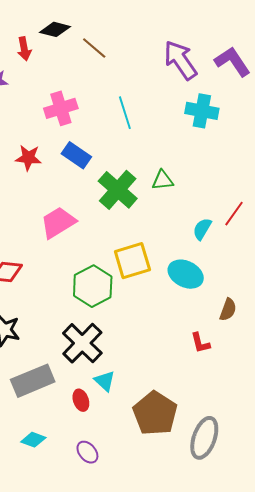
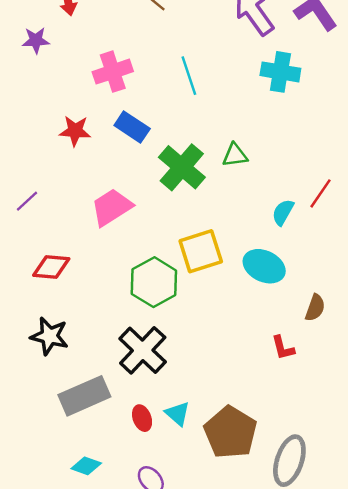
cyan triangle: (105, 381) -> (178, 414), moved

